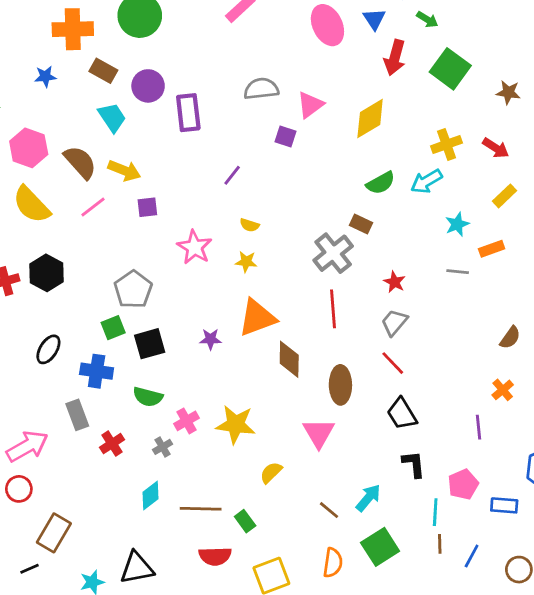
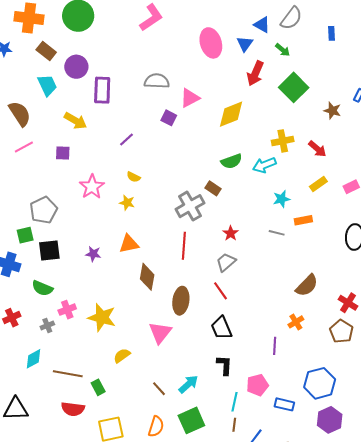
yellow arrow: (124, 170) -> (75, 121), moved
orange triangle: (257, 318) -> (129, 244), size x0.7
brown semicircle: (510, 338) -> (307, 285), size x1.4

